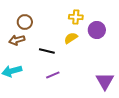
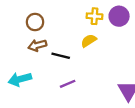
purple circle: (97, 30) -> (119, 16), moved
brown arrow: (17, 40) -> (37, 45), moved

